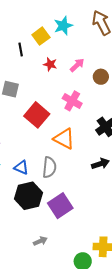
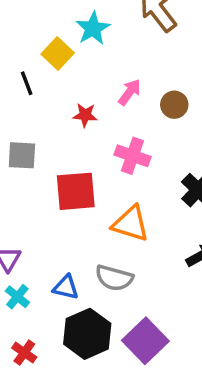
red star: (50, 64) -> (85, 115), moved
red square: (37, 115) -> (76, 191), turned -35
gray semicircle: (49, 167) -> (114, 278), turned 110

